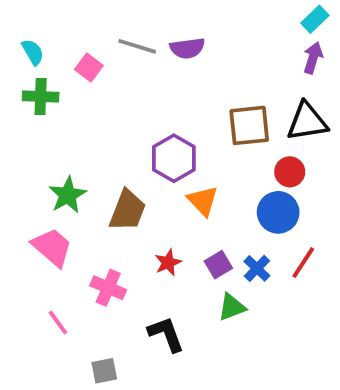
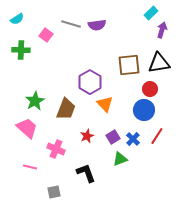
cyan rectangle: (315, 19) -> (151, 13), moved
cyan semicircle: (33, 52) -> (17, 19), moved, turned 88
pink line: (58, 322) -> (30, 167), turned -40

